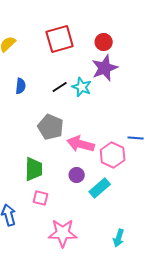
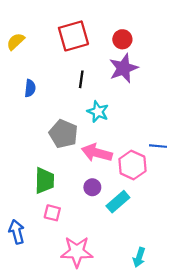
black line: (60, 87) -> (81, 79), moved, turned -49
cyan star: (82, 87) -> (98, 112), moved

